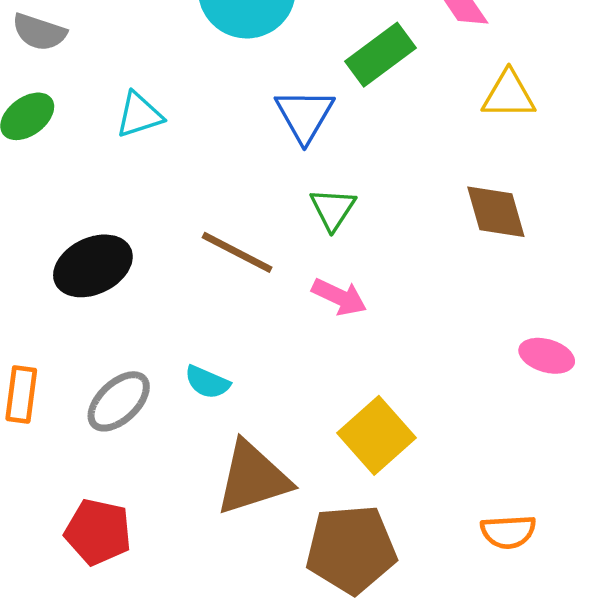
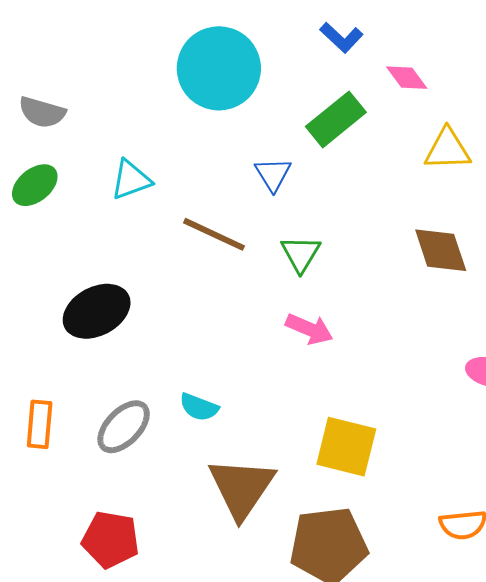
blue triangle: (305, 115) -> (273, 174), size x0.7
brown line: (237, 252) -> (214, 234), moved
yellow square: (376, 435) -> (346, 447), turned -32
brown triangle: (253, 478) -> (242, 488), turned -36

